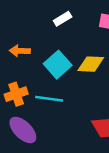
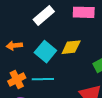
white rectangle: (63, 19) -> (44, 15), size x1.5

